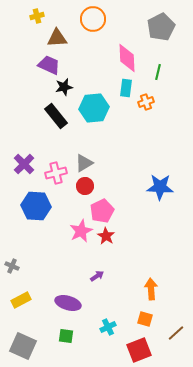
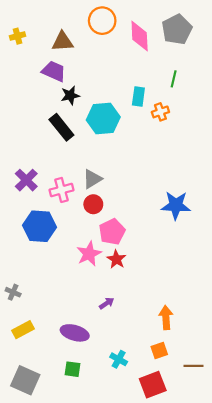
yellow cross: (37, 16) -> (17, 36), moved
pink diamond: (127, 58) -> (140, 36), moved
orange square: (145, 319) -> (159, 350), turned -35
cyan cross: (108, 327) -> (119, 359), turned -35
brown line: (176, 333) -> (193, 366), turned 42

